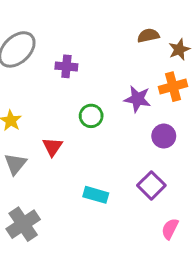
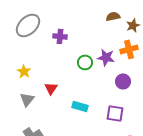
green circle: (91, 116) -> (85, 62), moved
purple square: (151, 185) -> (115, 113), turned -36
cyan rectangle: (96, 195) -> (80, 106), moved

